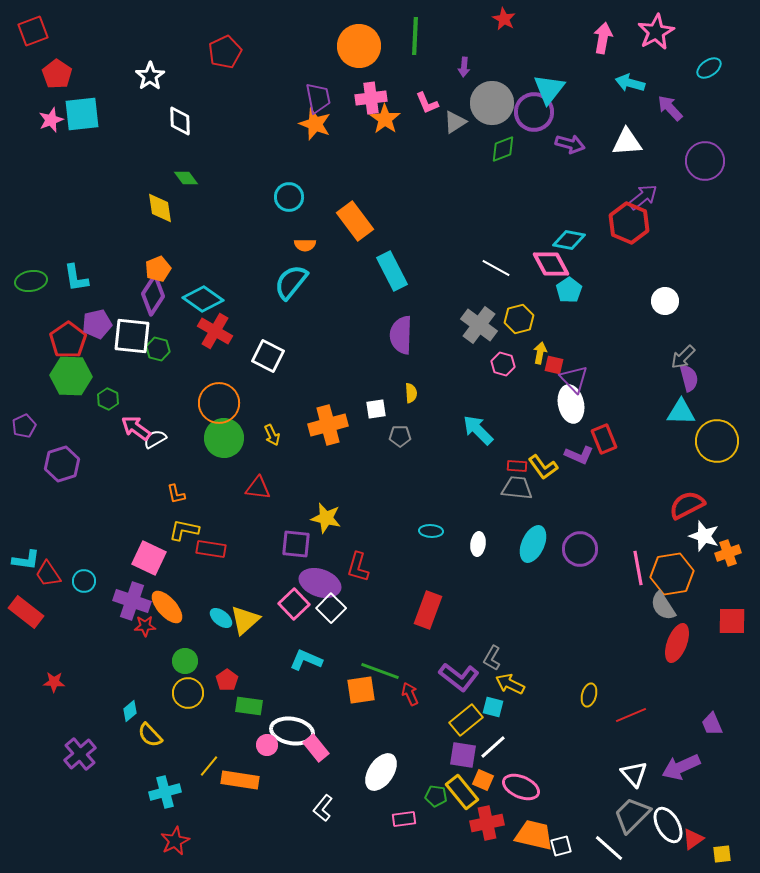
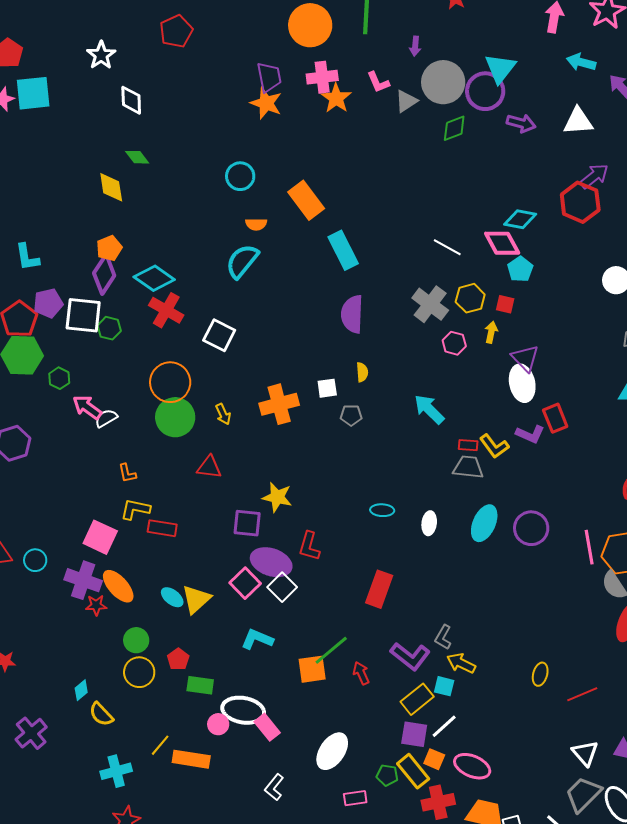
red square: (554, 365) -> (505, 304), moved
green line: (380, 671) -> (331, 650), turned -60

